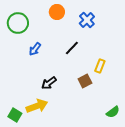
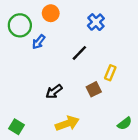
orange circle: (57, 12) -> (51, 13), moved
blue arrow: (35, 49) -> (39, 42), moved
yellow arrow: (37, 106) -> (67, 123), moved

